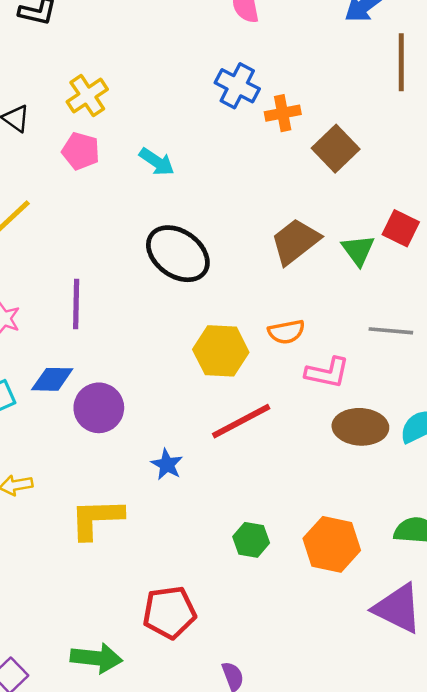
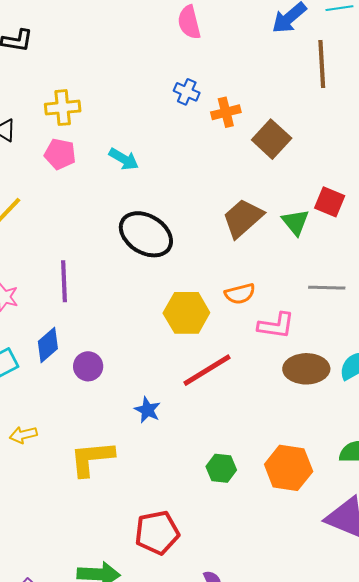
blue cross: (237, 86) -> (187, 92), size x0.7
yellow cross: (87, 96) -> (63, 108), turned 32
blue diamond: (52, 379) -> (48, 345), turned -39
purple circle: (99, 408) -> (88, 366), size x0.7

